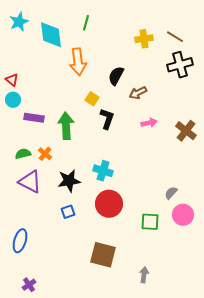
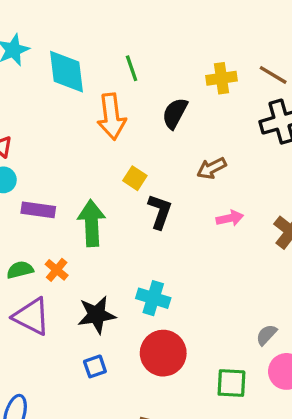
green line: (86, 23) -> (132, 68), moved, turned -35
black semicircle: (116, 76) -> (175, 113), moved

